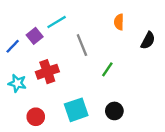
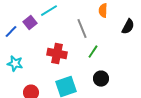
gray line: (82, 45) -> (82, 29), moved
red cross: (47, 72) -> (57, 54), moved, turned 30
black circle: (114, 111) -> (101, 79), moved

